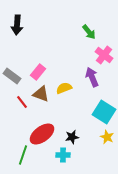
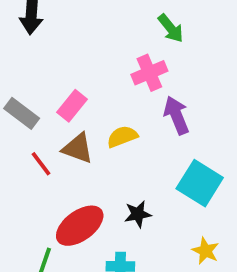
pink cross: (104, 55) -> (149, 73), moved, turned 30
black star: (72, 137) -> (138, 214), moved
yellow star: (107, 137) -> (206, 251), moved

